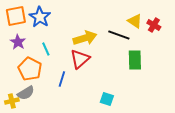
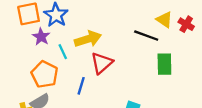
yellow arrow: (85, 38) -> (88, 39), moved
purple star: (18, 42) -> (41, 37), moved

